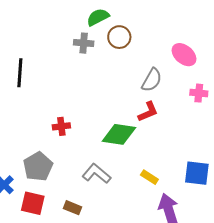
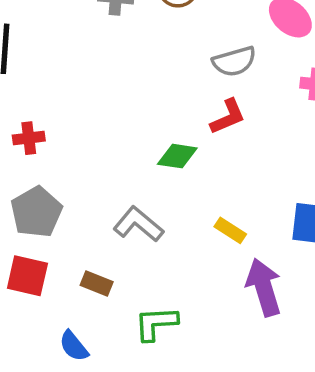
gray semicircle: (152, 80) -> (234, 61), turned 45
red cross: (61, 126) -> (29, 138), moved
green diamond: (119, 134) -> (177, 156), size x0.7

